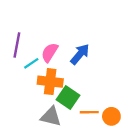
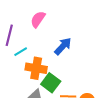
pink semicircle: (50, 52) -> (38, 19), moved

